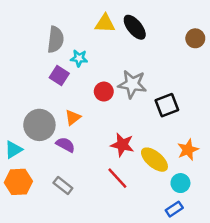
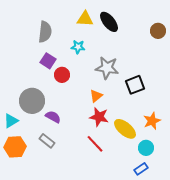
cyan star: (79, 58) -> (78, 47), moved
red circle: (104, 92) -> (62, 75), moved
orange triangle: (73, 118) -> (96, 96), moved
gray rectangle: (63, 186) -> (47, 141), moved

